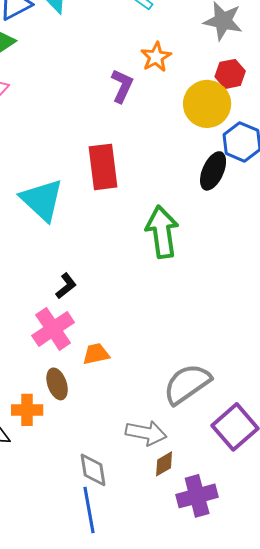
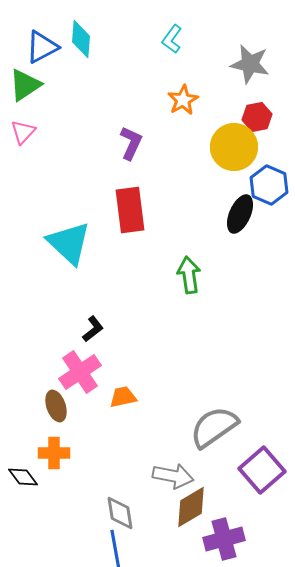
purple L-shape: (122, 86) -> (131, 143), moved
green arrow: (162, 232) -> (189, 275), size x0.7
brown ellipse: (57, 384) -> (56, 406), moved
brown diamond: (164, 464) -> (191, 507), size x1.6

